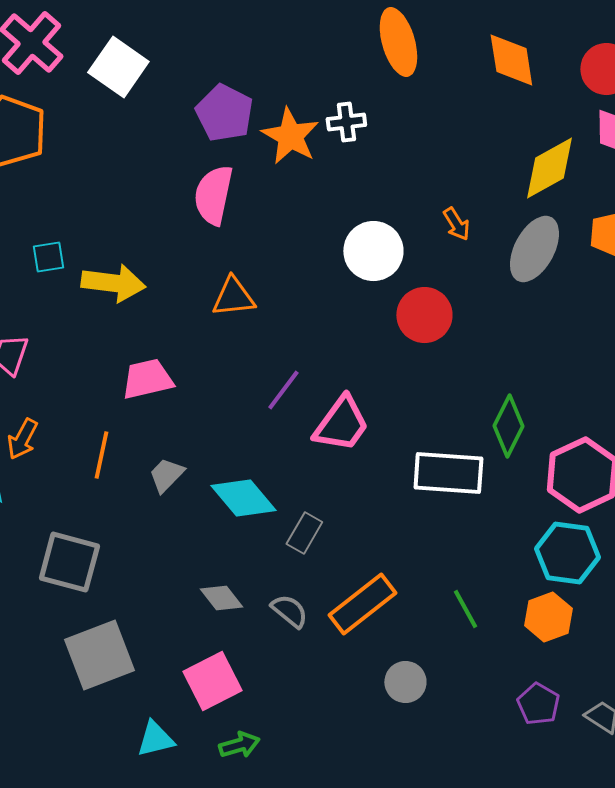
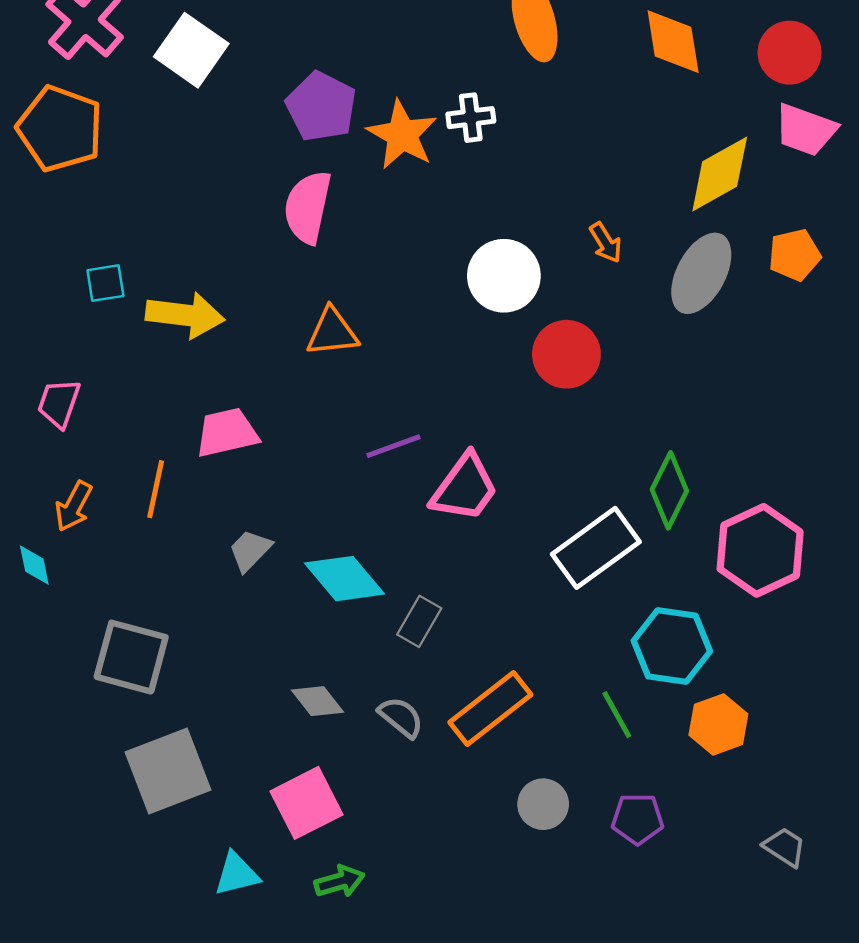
purple line: (283, 390) -> (394, 446), turned 33
orange line: (101, 455) -> (156, 489), moved
white rectangle: (448, 473) -> (596, 548), turned -40
cyan hexagon: (567, 553) -> (672, 646), moved
purple pentagon: (538, 704) -> (638, 819), moved, turned -30

